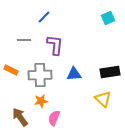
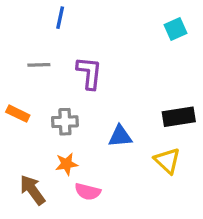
blue line: (44, 17) -> (60, 18), moved, turned -32
blue triangle: (74, 74) -> (120, 136), moved
gray cross: (40, 75) -> (65, 122), size x0.7
pink semicircle: (54, 118) -> (88, 192), turned -98

